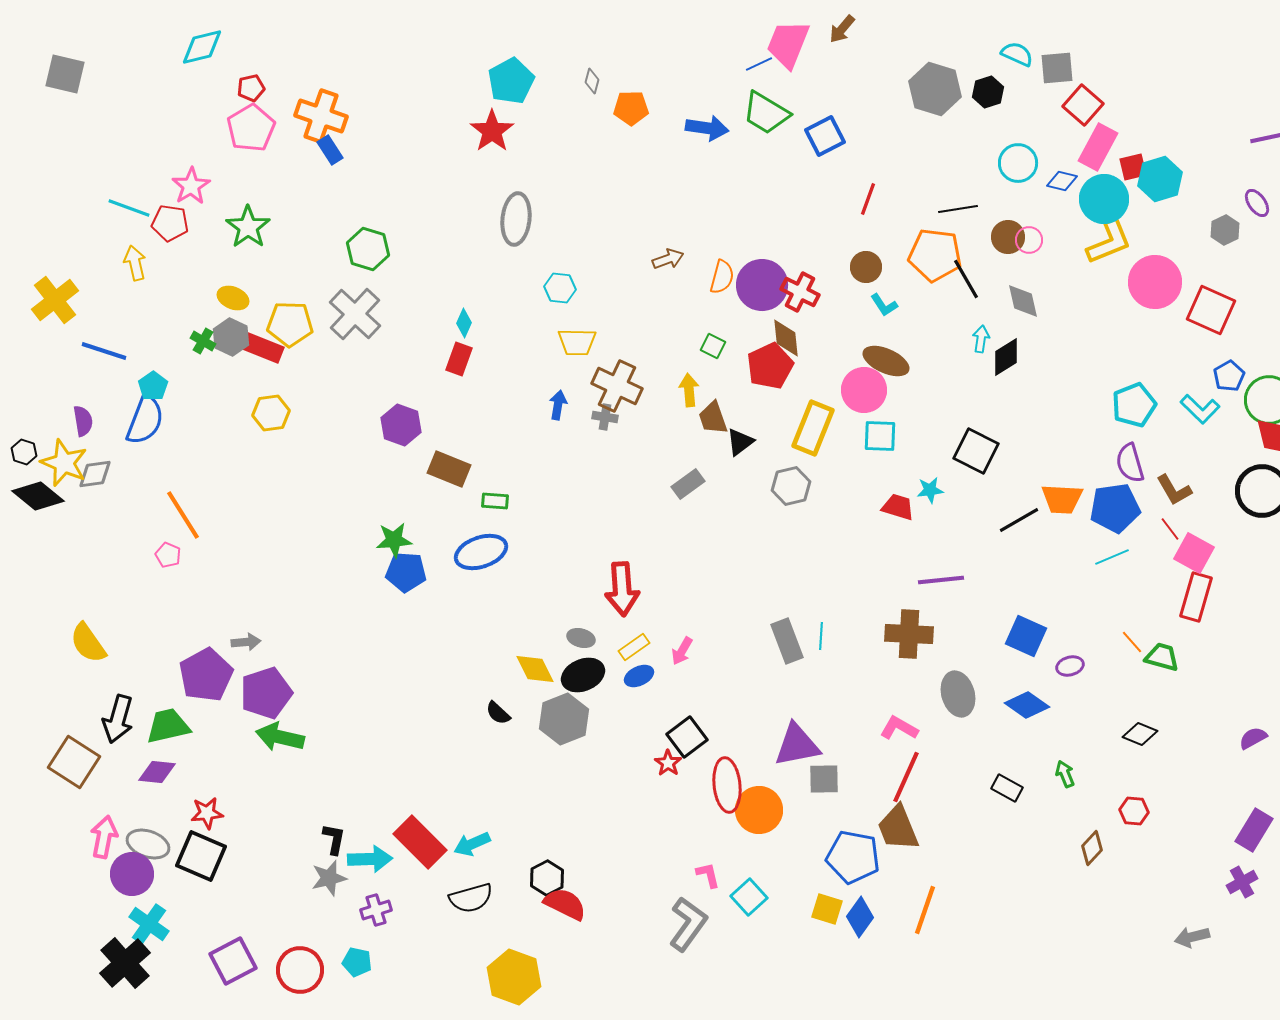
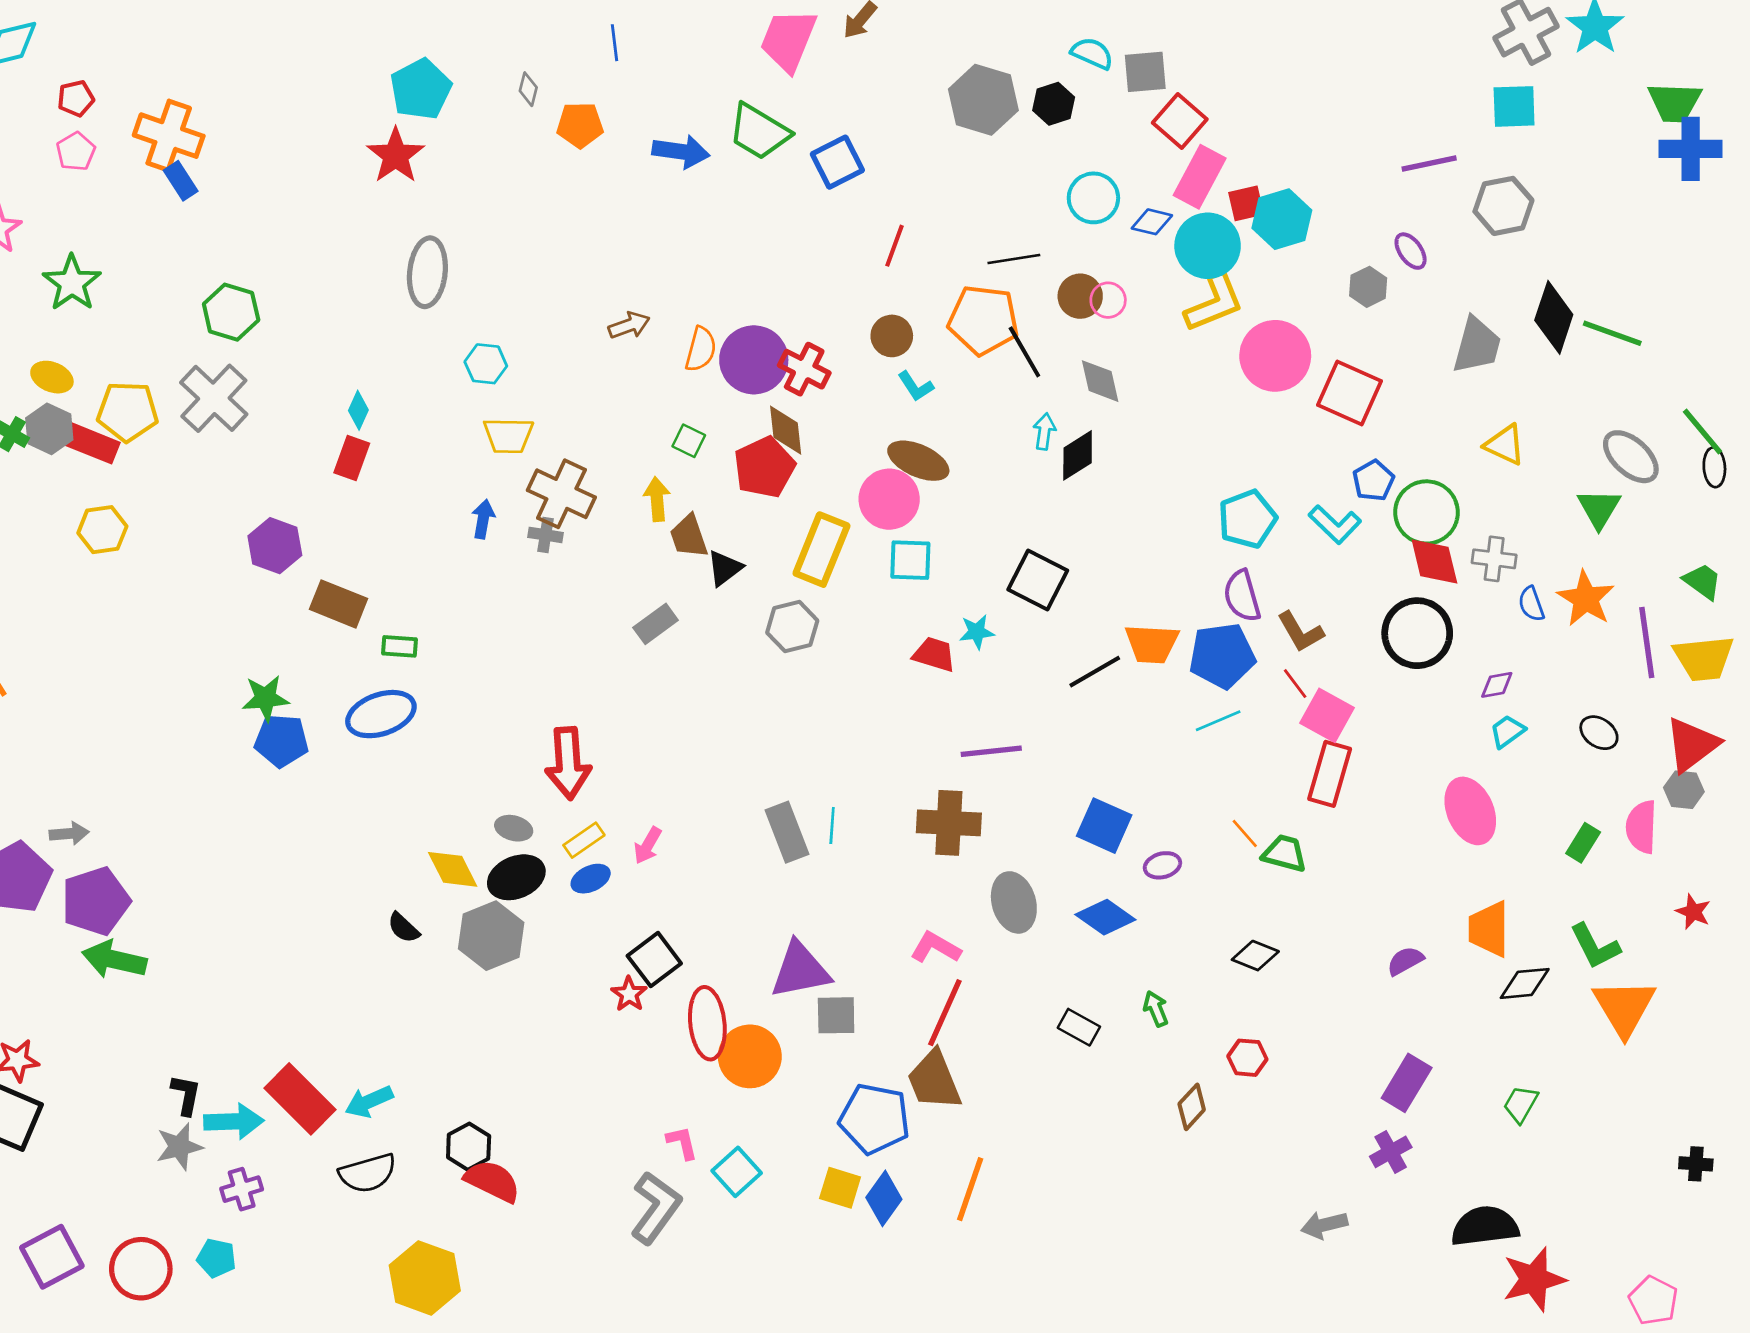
blue line: (759, 64) -> (614, 43), moved, turned -72
pink pentagon: (251, 128) -> (76, 152), size x0.6

